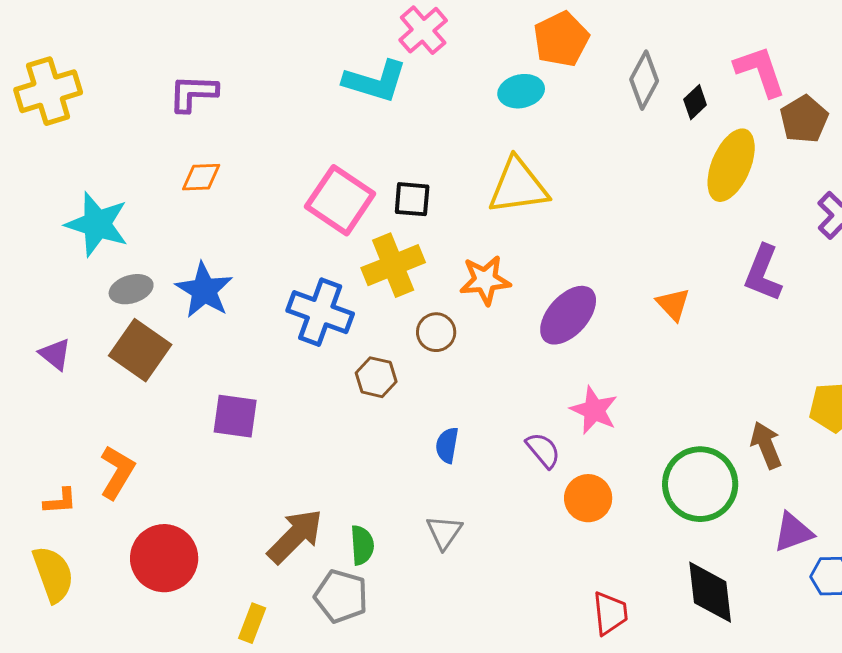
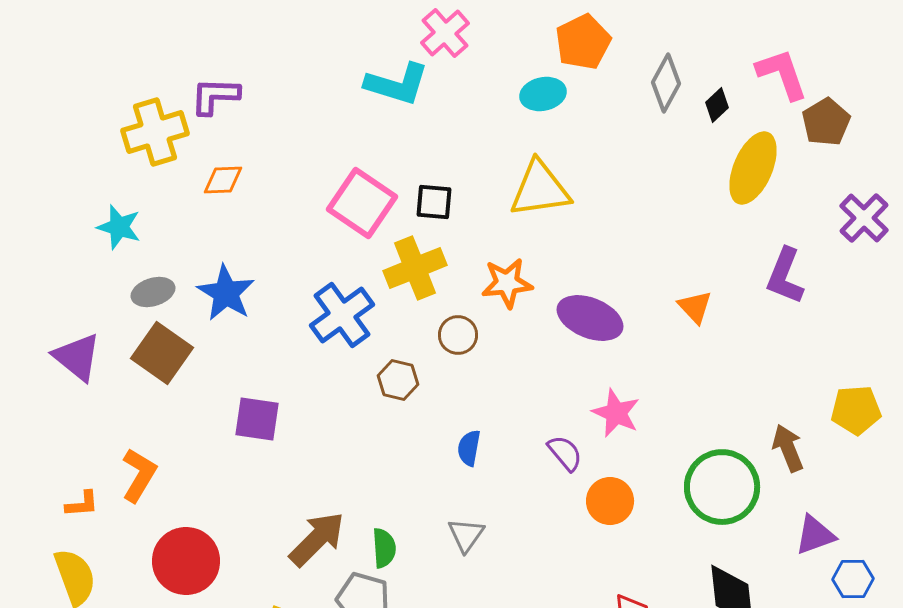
yellow cross: (48, 91) -> (155, 132), moved
cyan star: (97, 224) -> (119, 227), size x0.7
blue cross: (320, 312) -> (342, 315), turned 34
purple ellipse: (568, 315) -> (590, 318), turned 70
purple triangle: (55, 354) -> (77, 357), size x1.5

